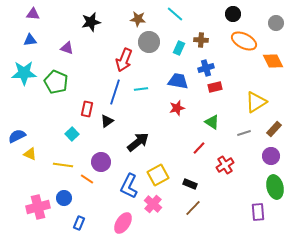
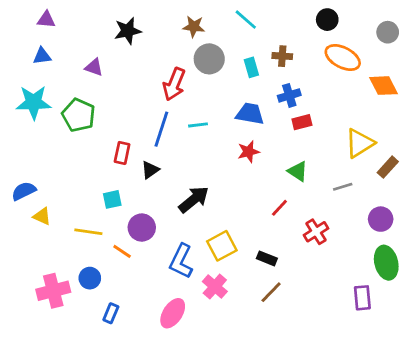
cyan rectangle: (179, 48) -> (251, 67), turned -40
brown rectangle: (274, 129) -> (388, 167), moved
cyan square: (72, 134) -> (112, 199), moved, turned 32

